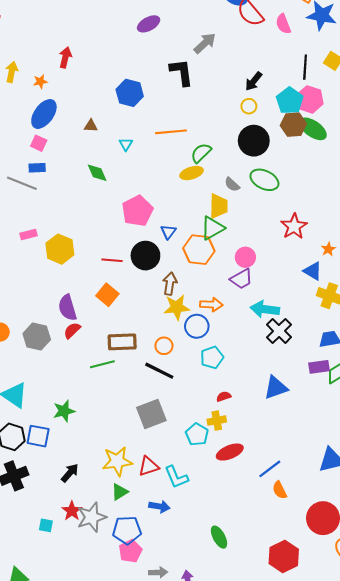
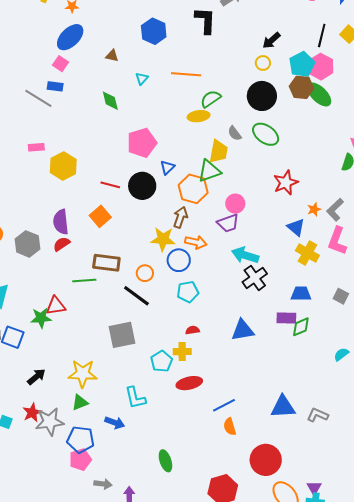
brown arrow: (170, 284) -> (180, 217), moved
red triangle: (149, 466) -> (56, 306), moved

